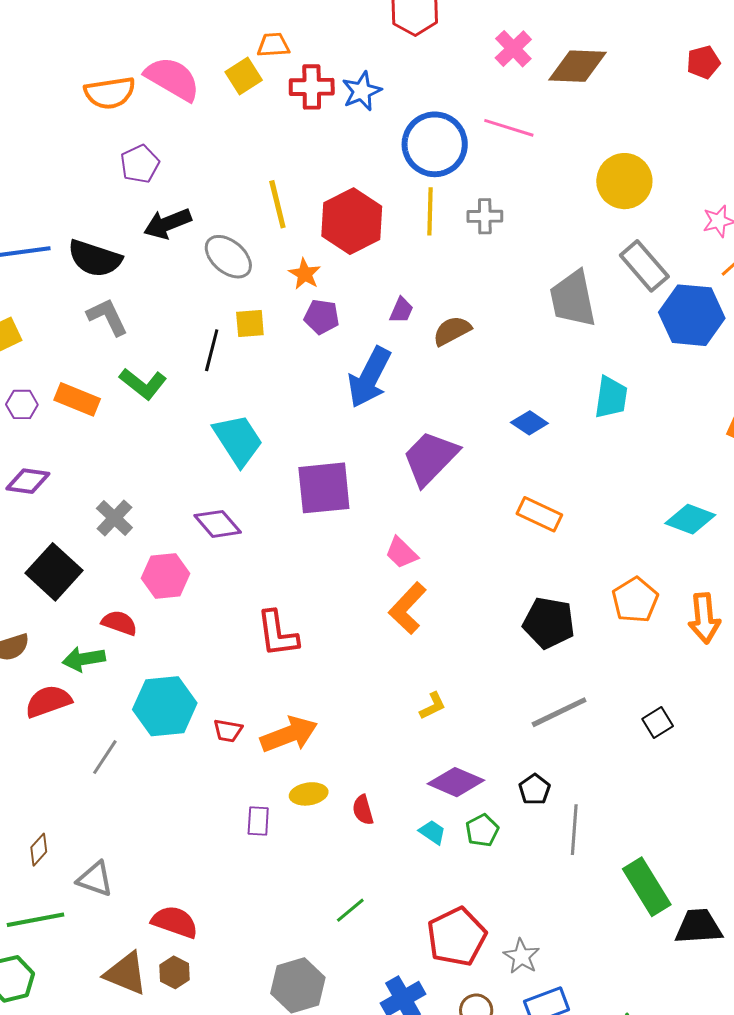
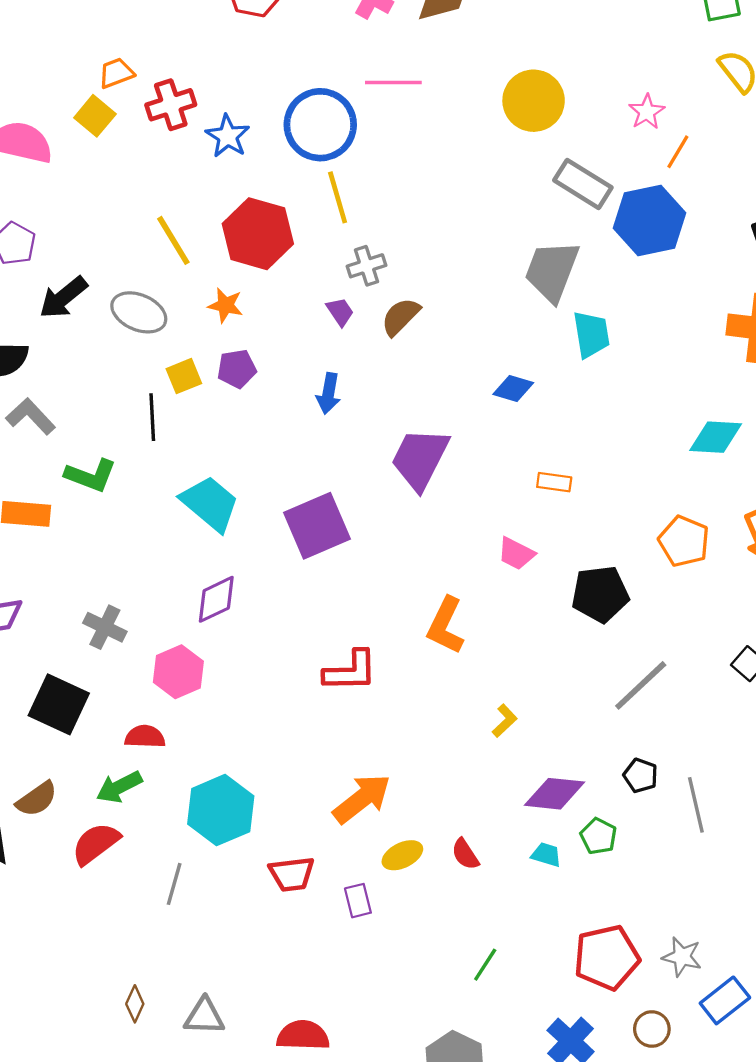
blue star: (362, 91) -> (228, 136), moved
gray cross: (485, 216) -> (366, 266), moved
gray trapezoid: (573, 299) -> (552, 271), moved, turned 50
purple trapezoid: (401, 310) -> (340, 312), turned -40
purple pentagon: (322, 317) -> (237, 369), moved
blue arrow: (369, 377) -> (328, 393), size x0.6
orange rectangle: (539, 514) -> (554, 482), size x0.7
purple diamond: (218, 524) -> (216, 599), turned -57
pink trapezoid: (401, 553) -> (516, 553), moved
red L-shape: (277, 634) -> (350, 671), moved, turned -66
red trapezoid: (228, 731) -> (292, 874), moved, size x1.4
red pentagon: (457, 937) -> (607, 958), turned 30

